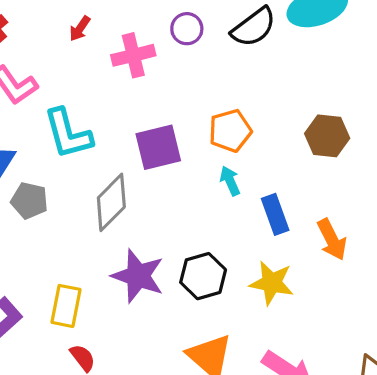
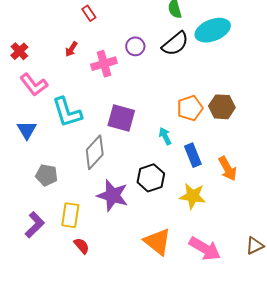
orange pentagon: (230, 131) -> (190, 108), moved
purple square: (158, 147) -> (121, 118), turned 32
gray pentagon: (29, 201) -> (47, 175), moved
black hexagon: (203, 276) -> (151, 178), moved

